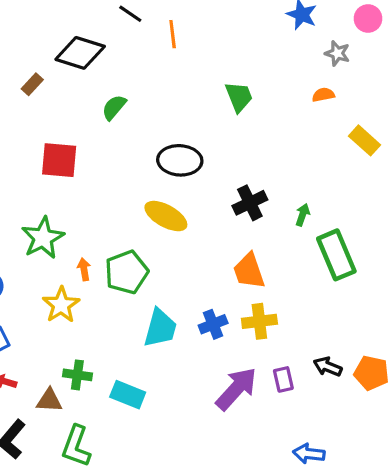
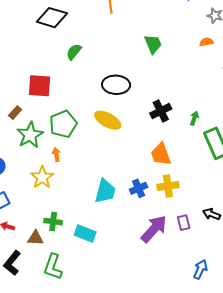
brown rectangle: (32, 84) -> (15, 113), moved
green pentagon: (127, 272) -> (63, 124), moved
blue arrow: (309, 454) -> (200, 269), turned 108

